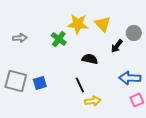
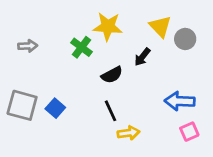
yellow triangle: (103, 24) -> (160, 27), moved
black arrow: (117, 46) -> (142, 57), moved
black semicircle: (90, 59) -> (112, 75), moved, turned 140
blue square: (40, 83) -> (55, 108), turned -32

